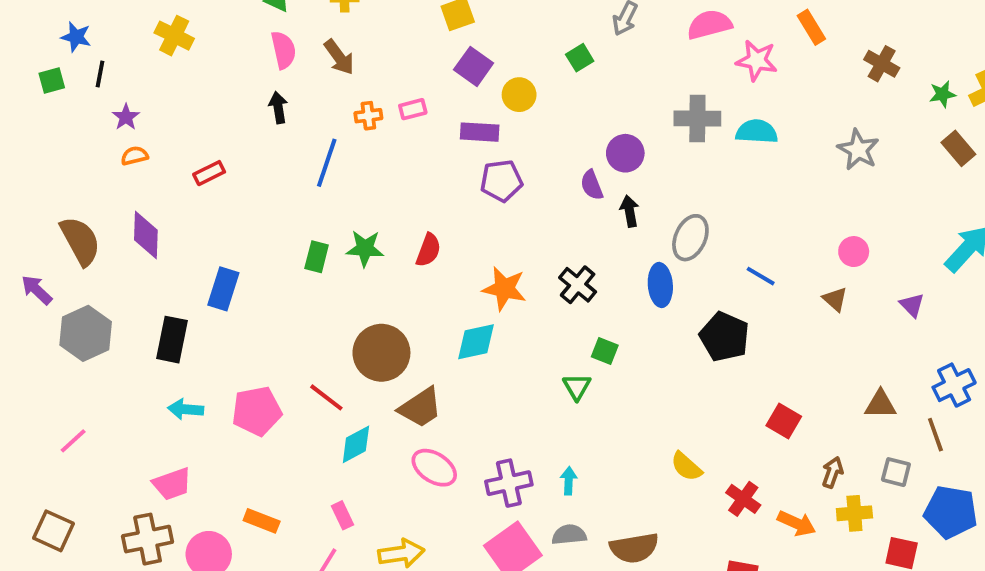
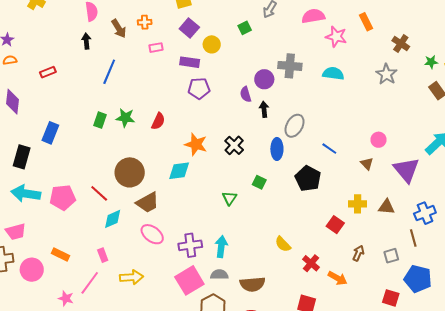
brown arrow: (339, 57) -> (119, 29), moved
orange cross: (368, 116) -> (145, 22), moved
gray cross: (697, 119) -> (290, 66), moved
gray star: (858, 150) -> (387, 74), moved
purple triangle: (912, 305) -> (406, 170), size x2.0
green square: (605, 351) -> (259, 182), moved
brown triangle: (880, 404) -> (386, 207), moved
cyan arrow: (186, 409) -> (26, 194), size x1.6
gray square: (896, 472) -> (391, 256), turned -35
cyan arrow: (569, 481) -> (221, 247), size x1.5
yellow cross: (854, 513) -> (358, 204), moved

